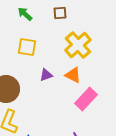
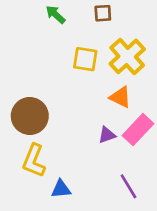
yellow square: (27, 47) -> (85, 59), moved
purple triangle: (46, 75) -> (107, 135), moved

